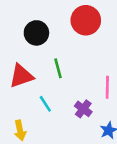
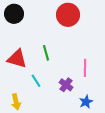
black circle: (36, 33) -> (14, 14), moved
red triangle: (21, 76) -> (17, 59), turned 35

